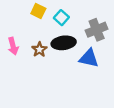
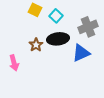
pink arrow: (13, 46) -> (14, 63), moved
blue triangle: (89, 58) -> (81, 53), turned -36

